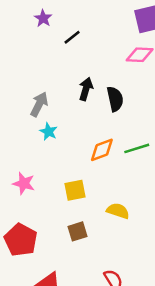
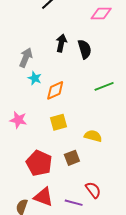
orange diamond: (102, 150) -> (55, 90), moved
brown square: (78, 231) -> (72, 158), moved
red pentagon: (21, 240) -> (39, 163), moved

